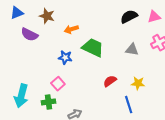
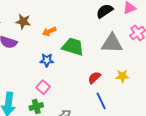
gray triangle: (132, 49) -> (112, 43), size x1.6
blue line: (129, 105) -> (101, 101), moved

